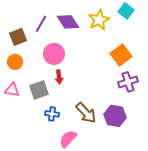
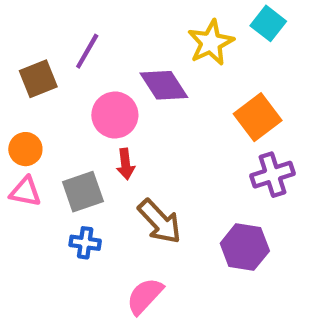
purple diamond: (68, 22) -> (164, 85), moved
orange circle: (15, 62) -> (25, 149), moved
brown arrow: (86, 113) -> (160, 221), moved
blue cross: (52, 114) -> (85, 243), moved

